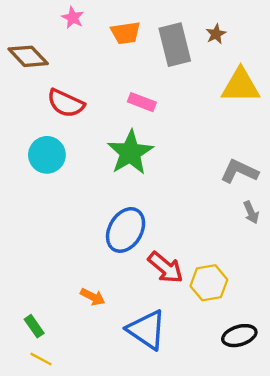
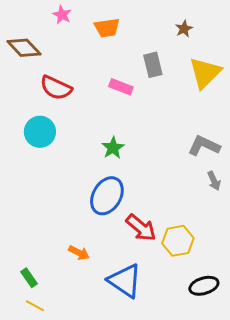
gray rectangle: (175, 45) -> (153, 65), moved, size x0.7
yellow triangle: (241, 86) -> (205, 73), turned -45
green star: (130, 153) -> (113, 148), moved, size x0.6

